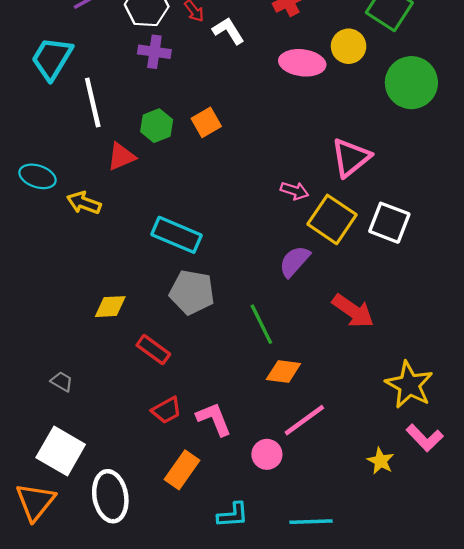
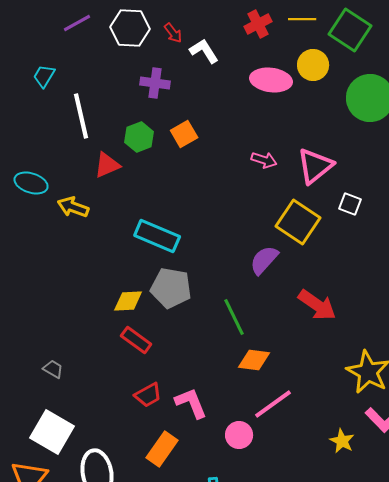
purple cross: (154, 52) -> (155, 83), moved
cyan trapezoid: (52, 58) -> (44, 76), size x0.6
pink arrow: (294, 191) -> (264, 160), moved
white square: (389, 223) -> (350, 204), moved, size x0.6
yellow diamond: (110, 307) -> (128, 301), moved

